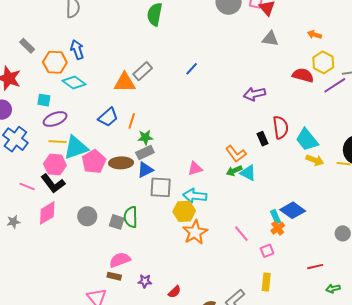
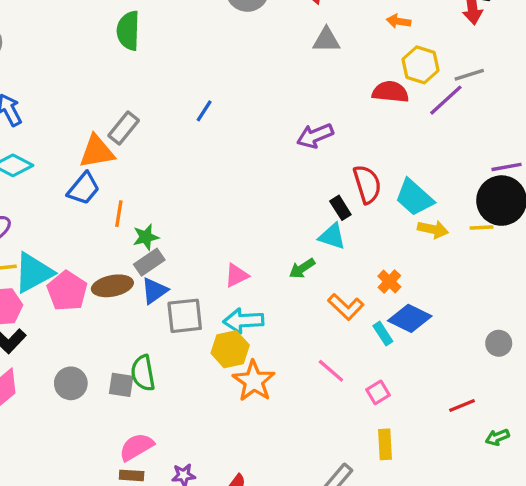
blue trapezoid: (108, 117) -> (84, 189), moved
orange L-shape: (236, 154) -> (346, 307), moved
cyan triangle: (248, 173) -> (332, 236), moved
orange cross: (278, 228) -> (389, 282), moved

